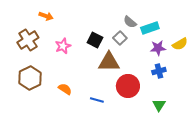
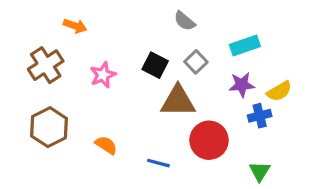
gray semicircle: (130, 22) -> (185, 21), moved
yellow semicircle: (180, 44) -> (279, 91), moved
purple star: (158, 48) -> (242, 85), moved

